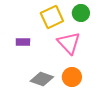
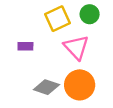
orange circle: (72, 77) -> (80, 85), size x1.4

